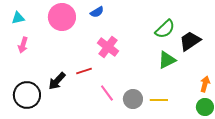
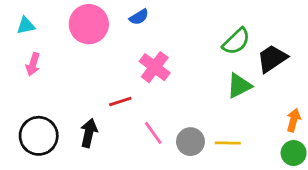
black arrow: (57, 81) -> (89, 133), moved, turned 150

